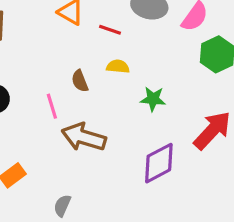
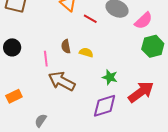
yellow semicircle: (118, 67) -> (86, 52), moved
green star: (153, 99) -> (110, 77), moved

